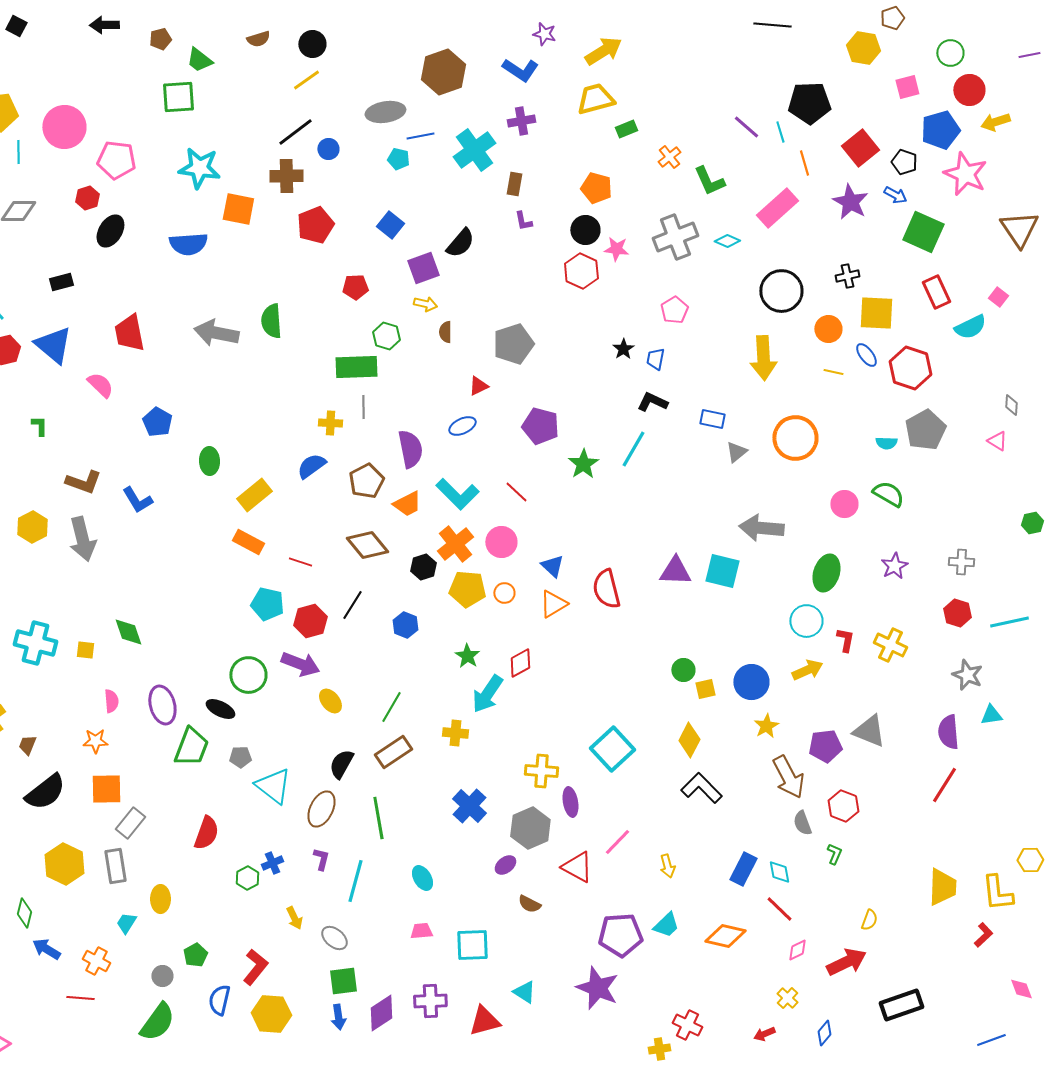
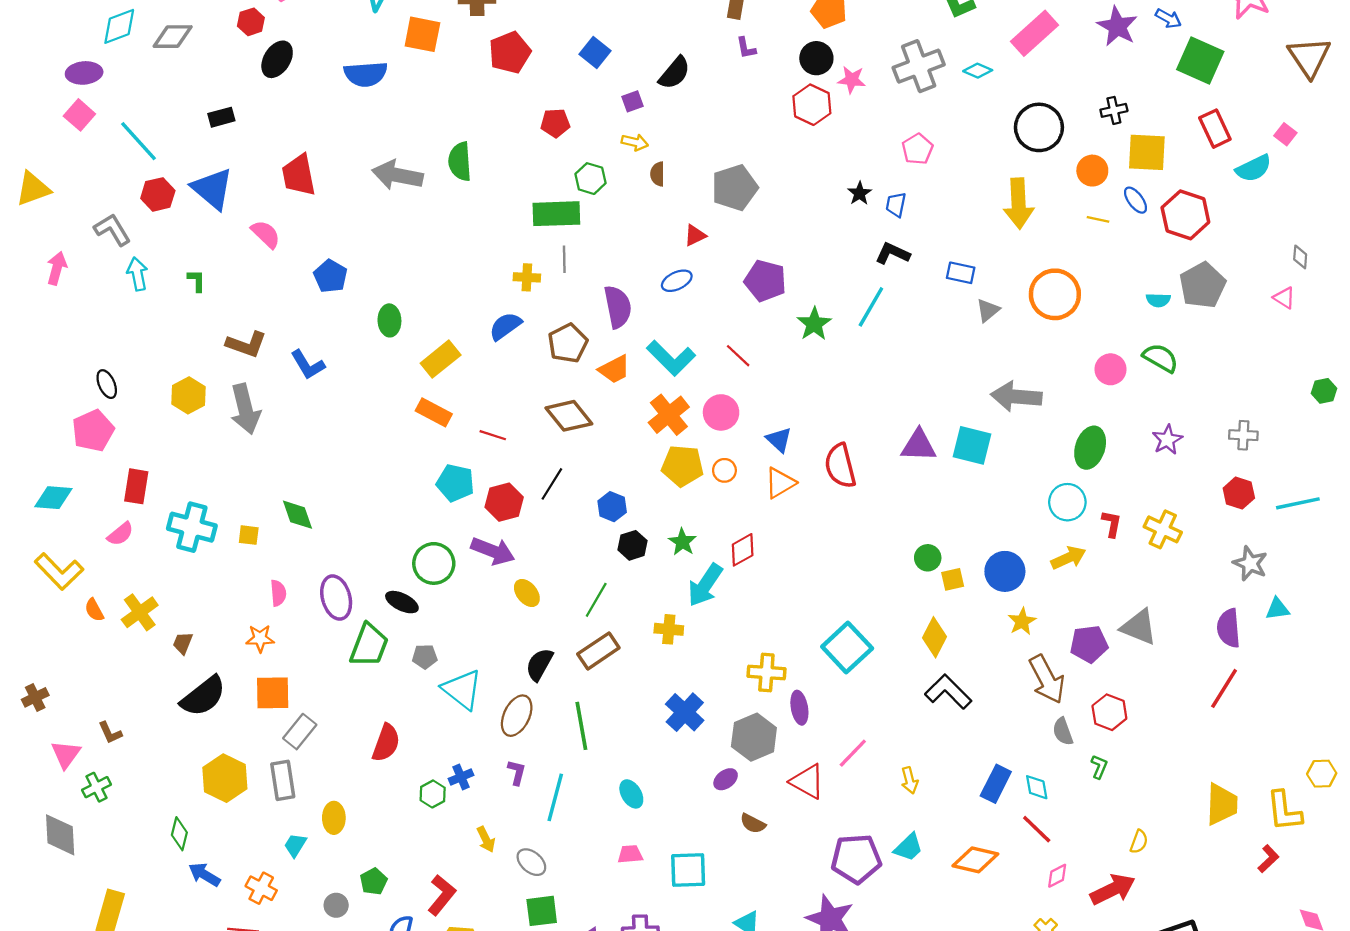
purple square: (423, 268) -> (632, 101), size x0.6
black hexagon: (423, 567) -> (632, 545), moved

